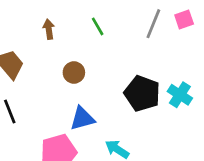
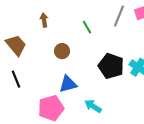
green line: (98, 26) -> (87, 27), moved

